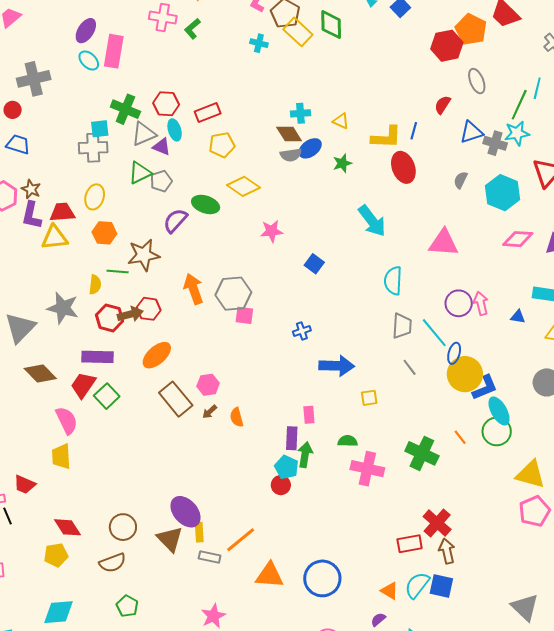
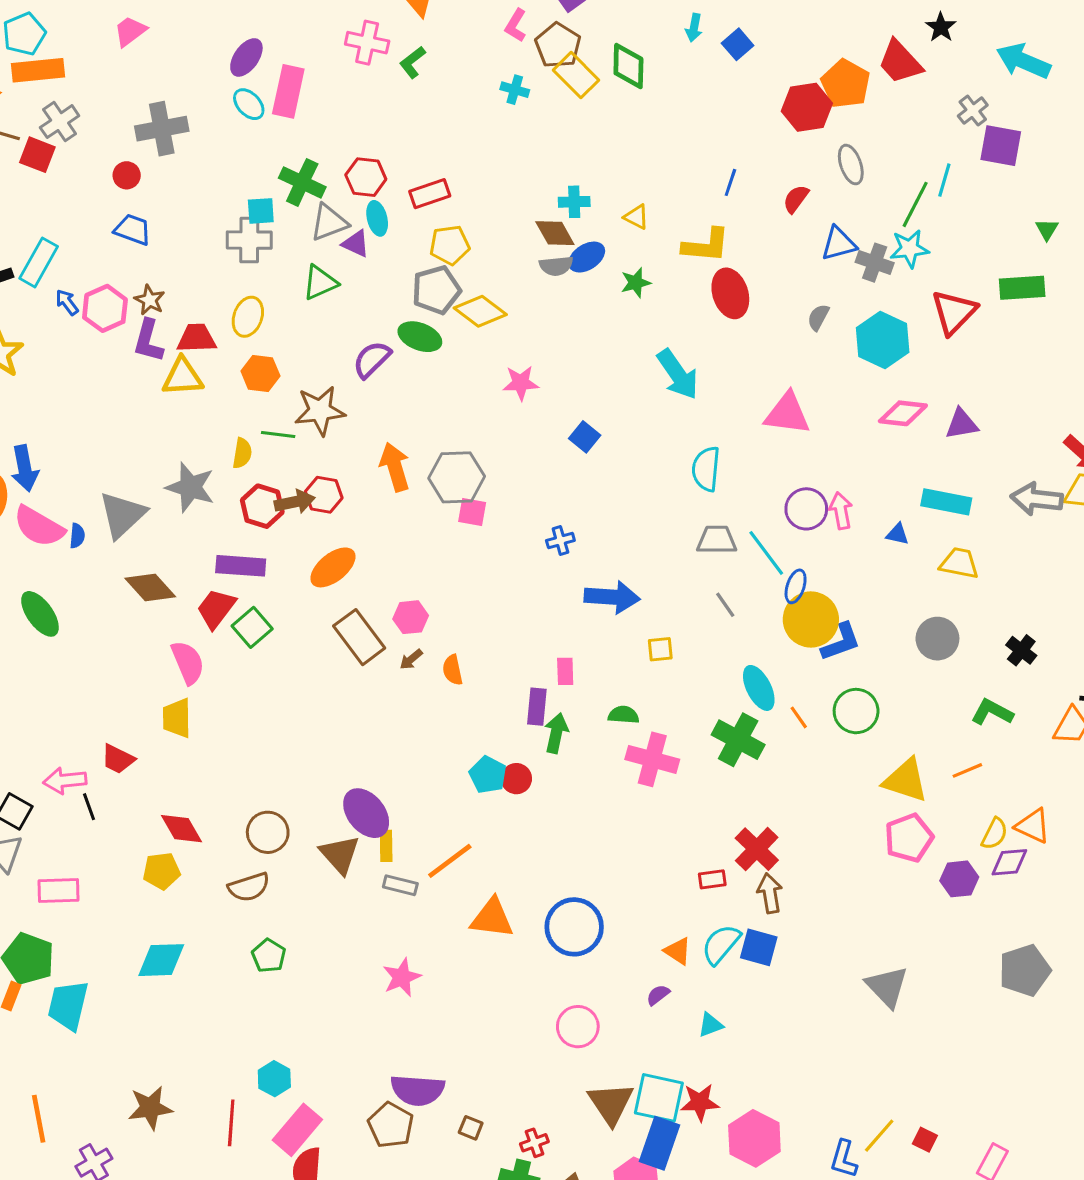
blue line: (414, 131) -> (730, 182), moved
gray pentagon: (161, 181) -> (436, 290), moved, size x1.4
gray trapezoid: (402, 326) -> (717, 540), turned -96
cyan ellipse: (499, 411) -> (759, 688), moved
cyan pentagon: (287, 467) -> (488, 775), moved
red rectangle: (410, 544) -> (712, 879), size x0.7

